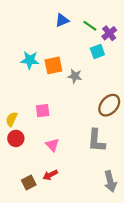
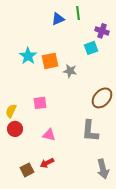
green line: (90, 26) -> (78, 13), moved, turned 48
purple cross: (109, 33) -> (102, 31), turned -32
cyan star: (30, 60) -> (28, 56), turned 30
pink triangle: (52, 145) -> (49, 135), turned -32

